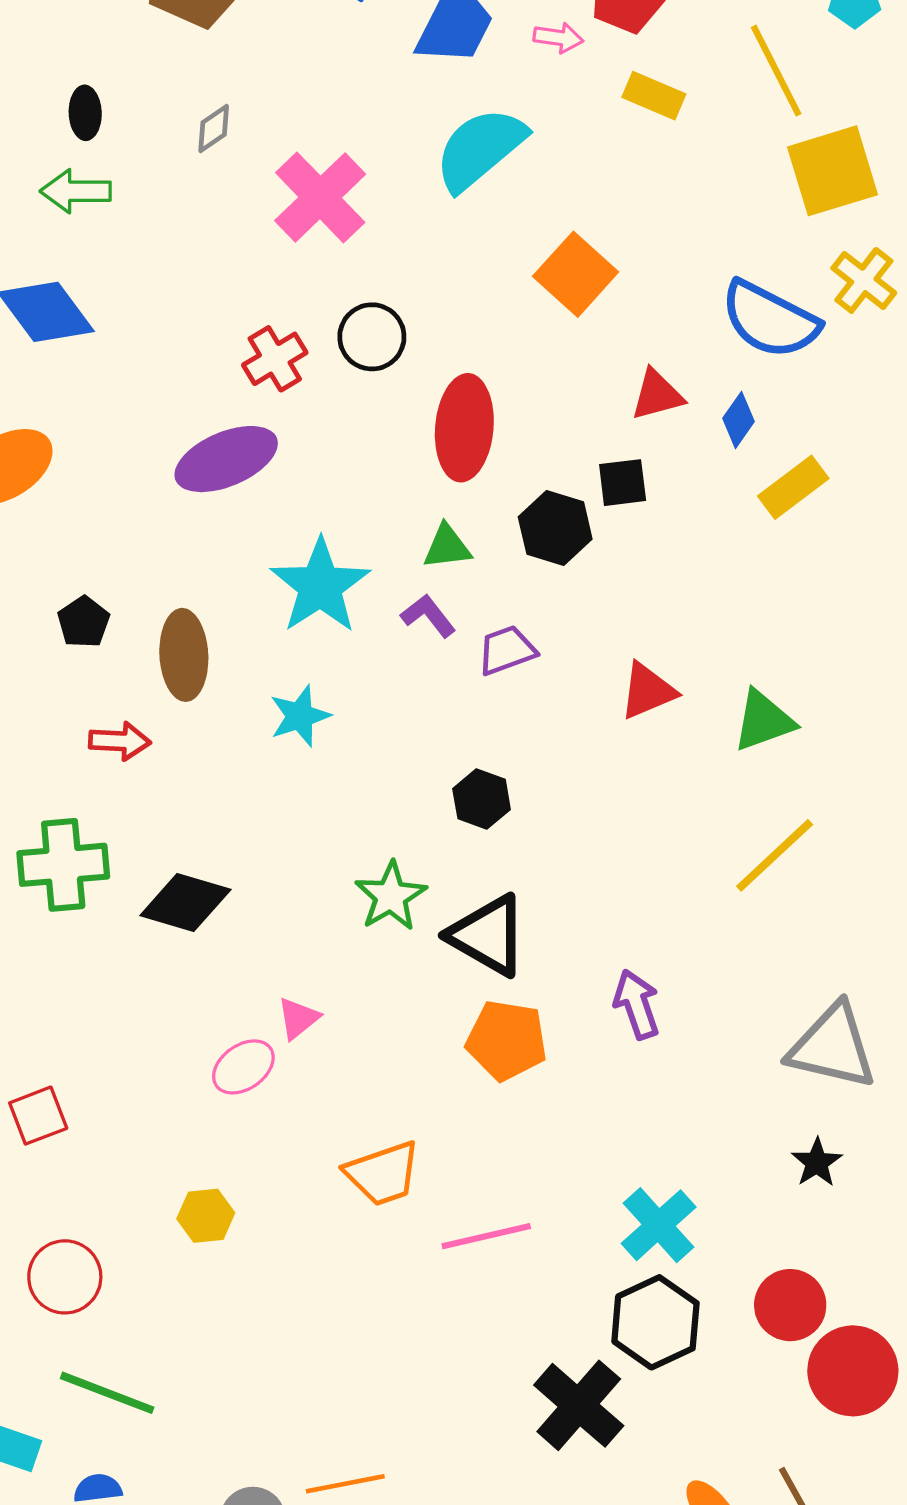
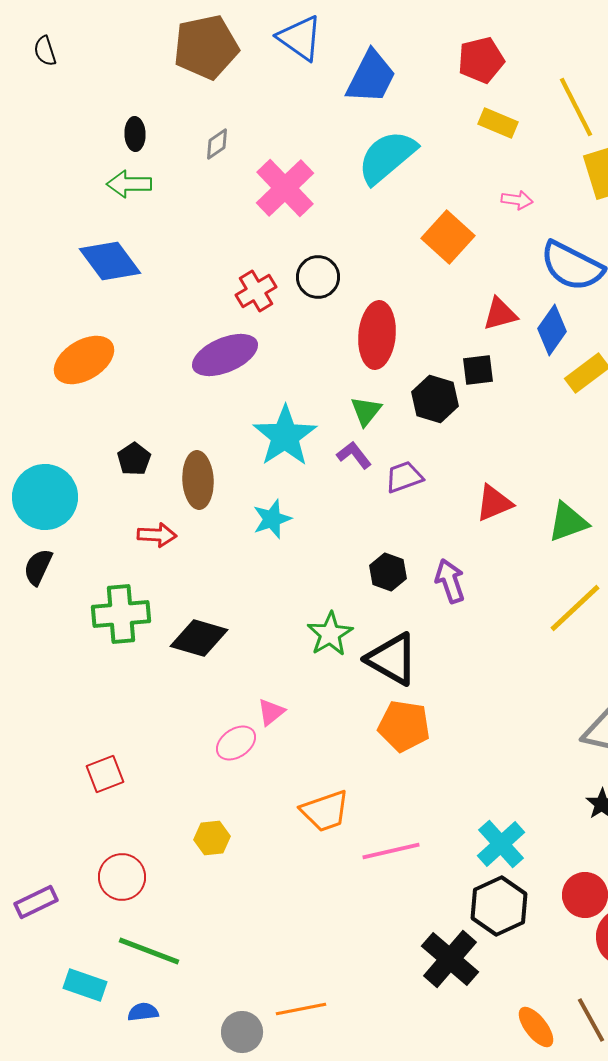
pink arrow: (558, 38) -> (517, 200), moved
blue diamond: (738, 420) -> (552, 330), size x1.4
green triangle: (447, 547) -> (366, 411), turned -44
purple arrow: (637, 1004) -> (450, 581), moved

